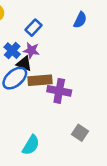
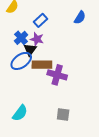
black triangle: (24, 64) -> (30, 50), turned 40
gray square: (80, 133) -> (63, 114), moved, turned -32
cyan semicircle: (31, 145) -> (20, 113), moved

